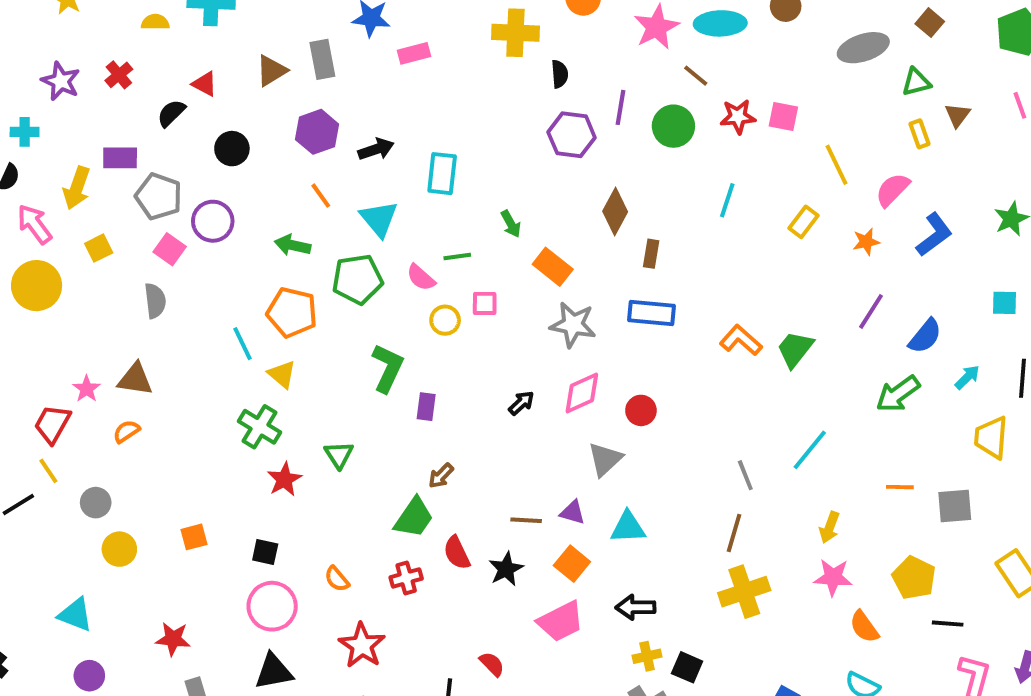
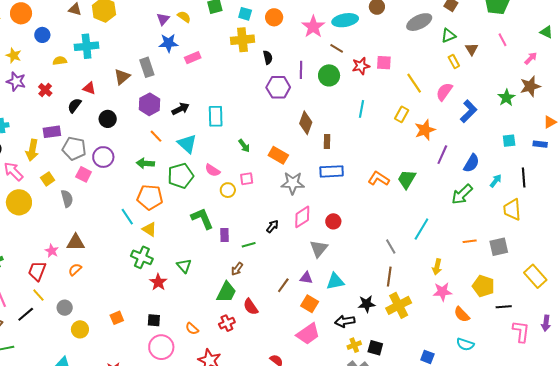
purple star: (61, 81) -> (16, 81), moved
green arrow: (511, 224) -> (244, 146), moved
orange star: (866, 242) -> (425, 130), moved, size x1.5
green line: (457, 256) -> (249, 245), moved
gray semicircle: (155, 301) -> (67, 199), moved
green L-shape: (388, 368) -> (202, 218), turned -40
brown line: (526, 520) -> (283, 285), turned -49
black star: (506, 569) -> (367, 304), moved, turned 30

